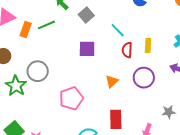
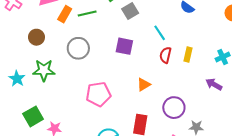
gray circle: (38, 71) -> (78, 48), moved
purple circle: (144, 78) -> (174, 108), moved
green star: (16, 86) -> (44, 70), turned 30

